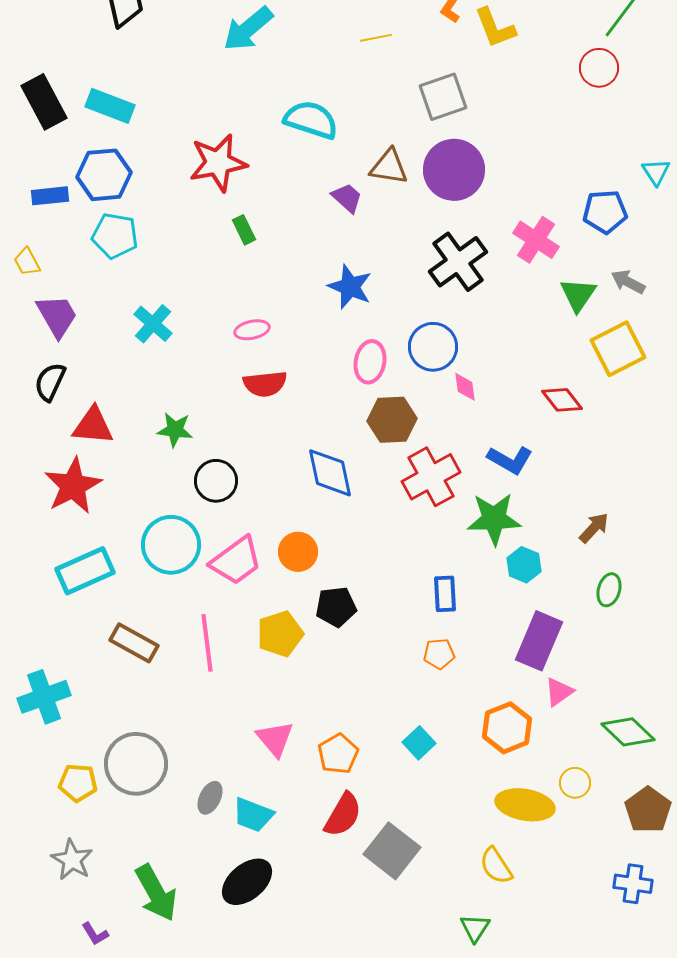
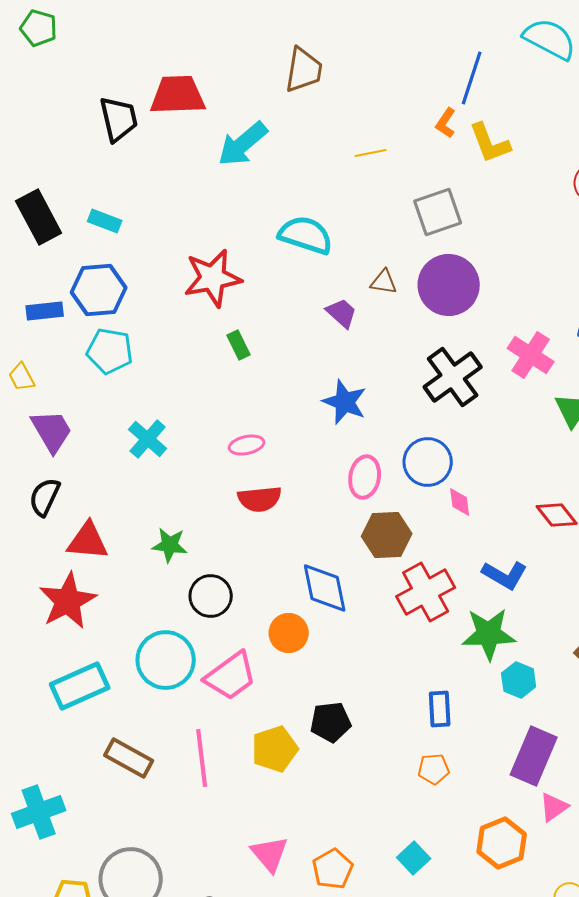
cyan rectangle: (110, 106) -> (105, 221), size x0.7
brown triangle: (389, 167) -> (384, 282), size x0.7
orange circle: (298, 552) -> (289, 633), moved

